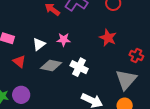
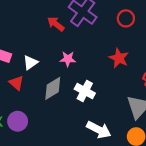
white triangle: (39, 44) -> (30, 63), moved
gray diamond: (51, 66) -> (53, 88), turned -45

